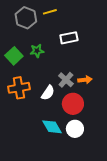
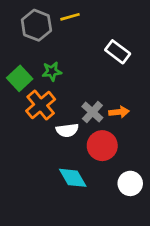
white rectangle: (69, 38) -> (118, 52), moved, turned 48
orange cross: (19, 88) -> (41, 105), moved, turned -30
white semicircle: (48, 93) -> (67, 130), turned 49
white circle: (75, 129) -> (130, 183), moved

